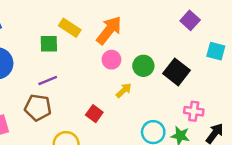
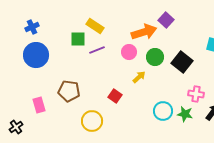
purple square: (190, 20) -> (166, 20), moved
orange arrow: (109, 30) -> (144, 32), moved, turned 35
purple line: (48, 81) -> (97, 50), moved

